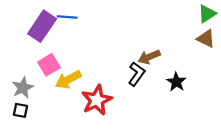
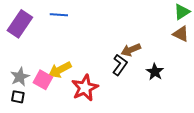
purple rectangle: (42, 26) -> (20, 24), moved
pink square: (49, 65) -> (43, 80), moved, turned -30

